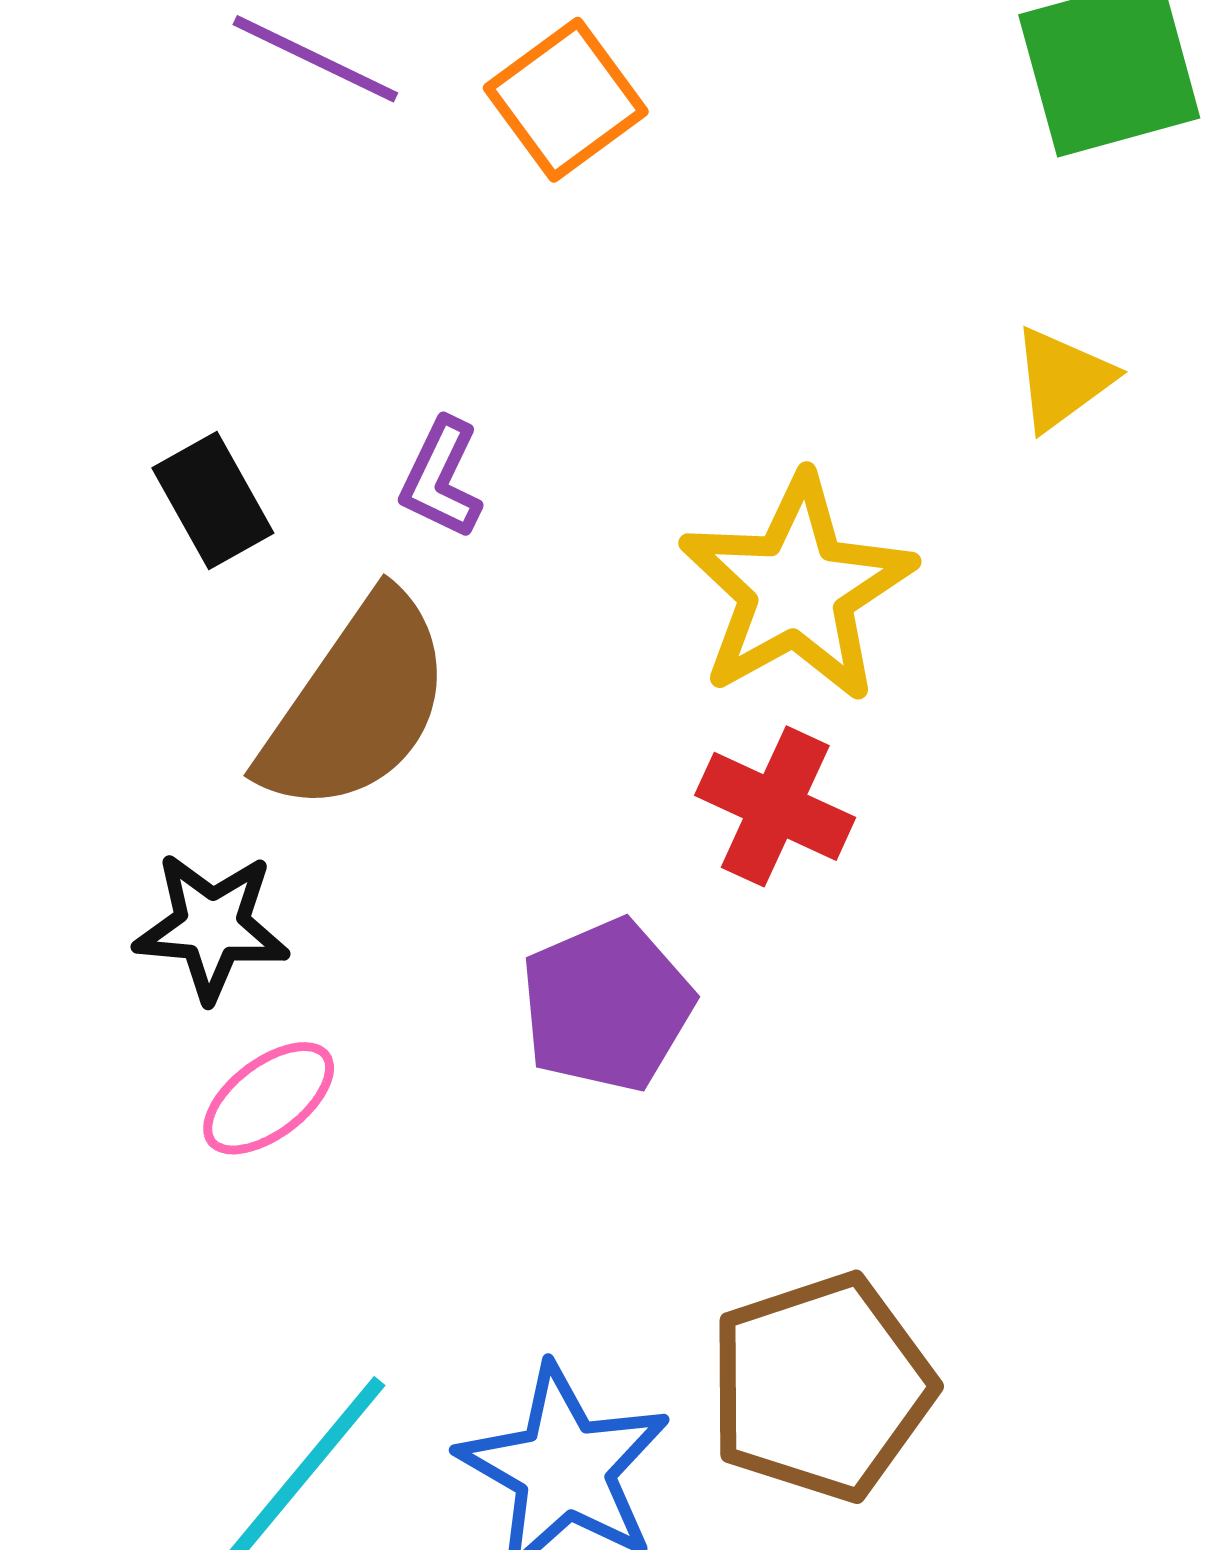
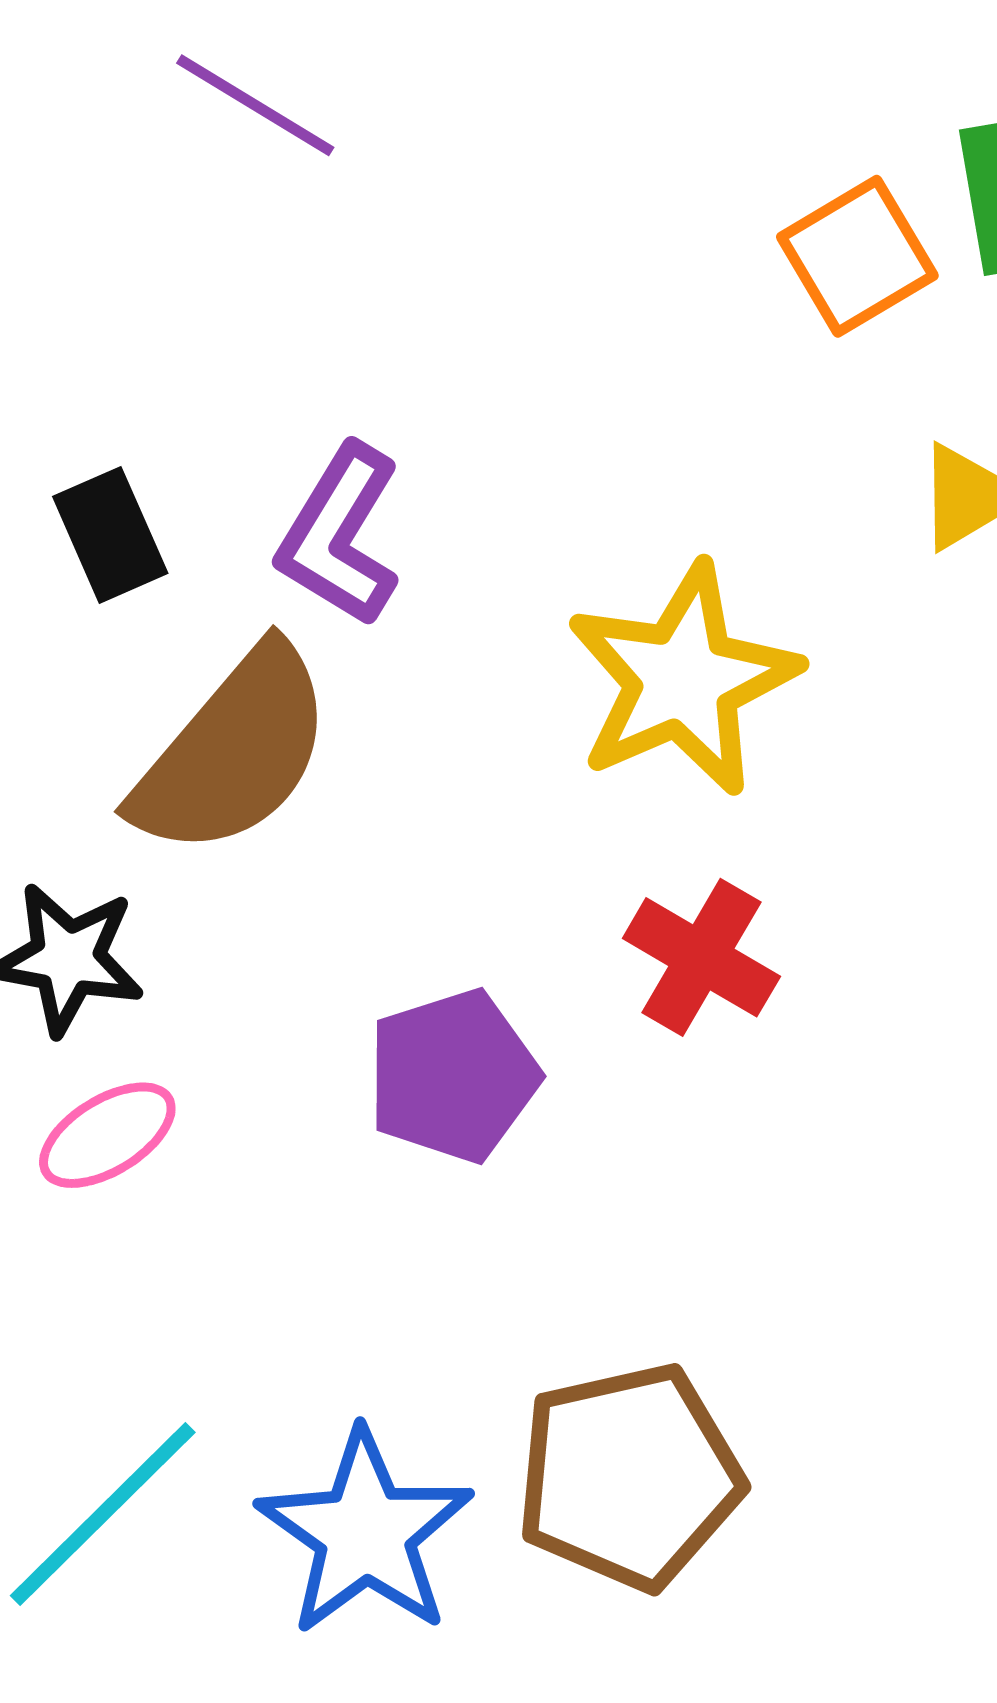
orange square: (566, 100) -> (857, 256), moved
purple L-shape: (441, 478) -> (340, 535), size x1.5
red cross: (775, 806) -> (701, 957), moved

